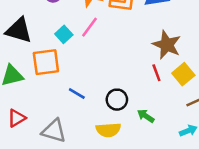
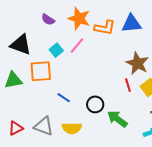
green arrow: (146, 116) -> (117, 119), size x1.5
red triangle: (17, 118) -> (16, 128), moved
yellow semicircle: (108, 130) -> (72, 128), moved

